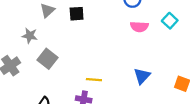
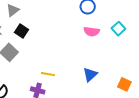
black square: (77, 14) -> (21, 31), moved, turned 32

